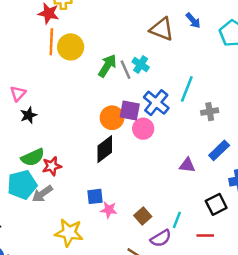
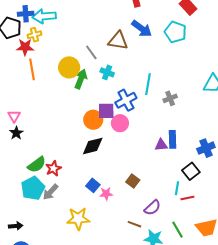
blue arrow: (193, 20) -> (142, 29), size x1.5
yellow circle: (71, 47) -> (69, 67), moved
gray line: (125, 70) -> (91, 52), moved
blue cross: (156, 103) -> (126, 100), turned 35
black star: (29, 115) -> (16, 133), moved
black diamond: (105, 149) -> (93, 146), turned 35
blue rectangle: (219, 150) -> (173, 139), moved, turned -36
blue square: (95, 196) -> (93, 185), turned -32
brown square: (143, 216) -> (133, 181), moved
cyan line: (177, 220) -> (177, 188), moved

